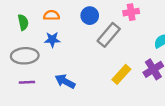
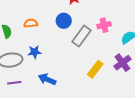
pink cross: (131, 12) -> (104, 25), moved
blue star: (52, 40) -> (34, 52), moved

